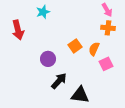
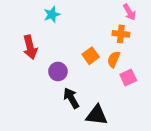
orange cross: (108, 28) -> (121, 34), moved
red arrow: (18, 30) -> (30, 47), moved
black arrow: (59, 81) -> (71, 98), turned -72

